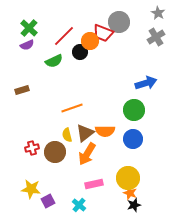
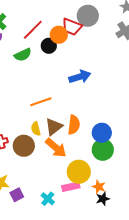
blue arrow: (146, 83) -> (80, 77), moved
green circle: (134, 110) -> (103, 150), moved
orange semicircle: (105, 131) -> (74, 125), turned -84
orange arrow: (87, 154) -> (56, 148), turned -80
yellow circle: (128, 178) -> (79, 172), moved
pink rectangle: (94, 184) -> (71, 187), moved

